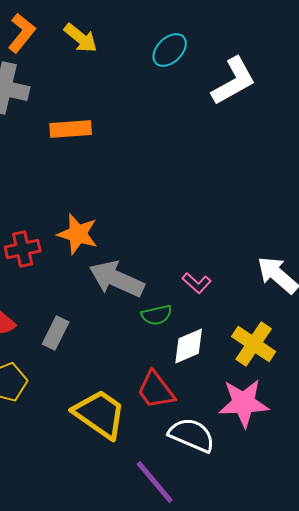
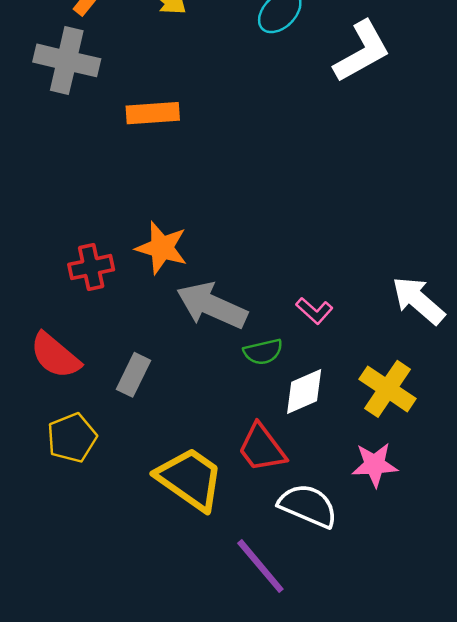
pink star: (244, 403) -> (375, 465), size x0.7

